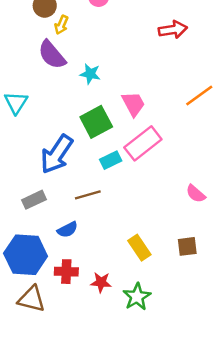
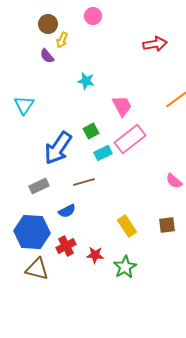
purple semicircle: (52, 55) -> (47, 56), moved, size x0.6
green square: (96, 122) -> (91, 131), moved, size x0.6
red cross: (66, 272) -> (66, 246), turned -30

